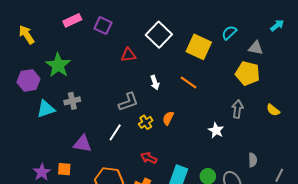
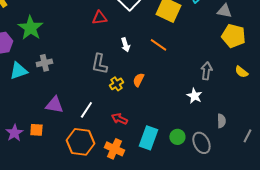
yellow pentagon: (248, 73) -> (233, 36), moved
gray L-shape: (128, 102) -> (99, 64), turned 120
white star: (216, 130) -> (194, 96), moved
white line: (115, 132) -> (86, 110), moved

